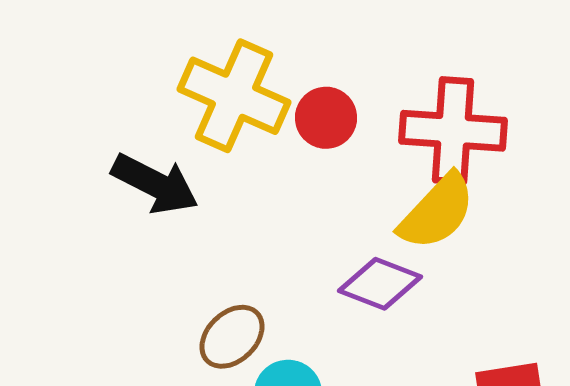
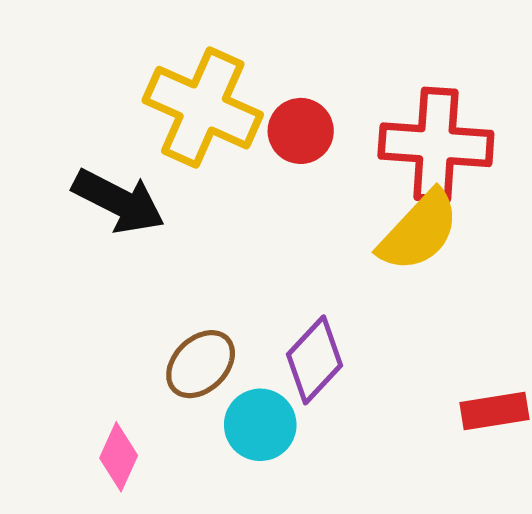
purple diamond: (380, 284) -> (315, 360), moved, turned -68

